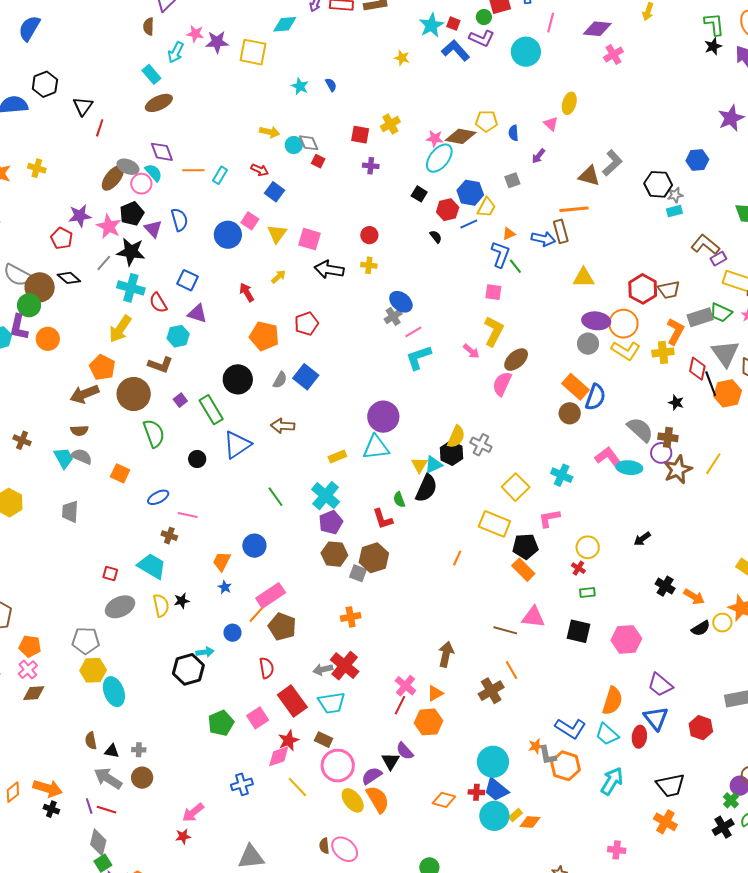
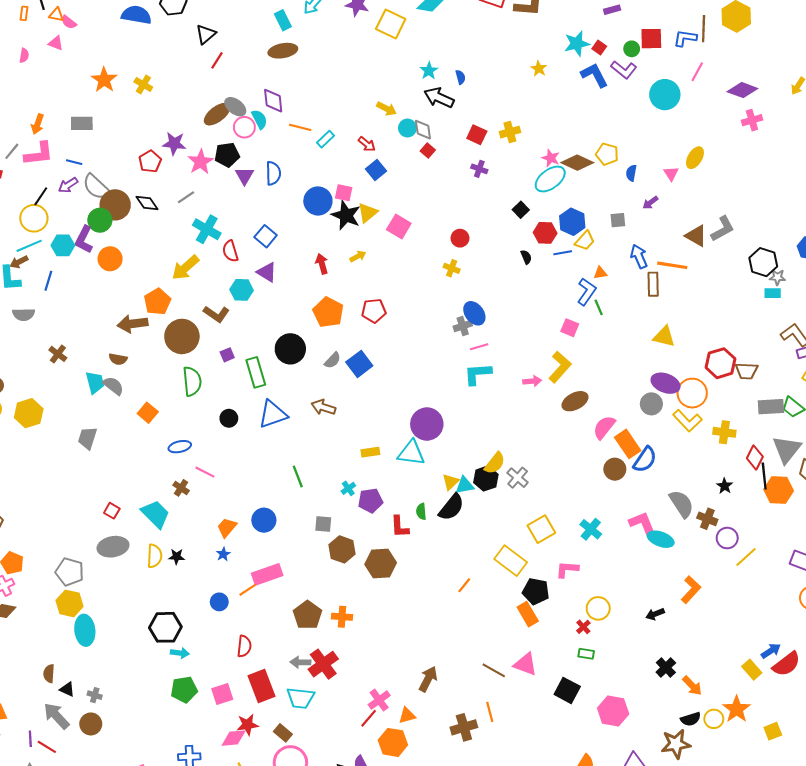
pink square: (250, 221) -> (344, 193), turned -36
blue arrow: (543, 239) -> (639, 256), moved, turned -140
black star: (131, 252) -> (346, 215), moved
black arrow: (329, 270) -> (439, 98), moved
orange L-shape: (675, 331) -> (691, 590), moved
pink arrow: (471, 351) -> (532, 381), turned -60
pink semicircle: (502, 384) -> (604, 427), moved
purple circle: (661, 453) -> (727, 538), moved
brown star: (678, 470) -> (676, 744), moved
cyan cross: (326, 496) -> (348, 488), size x0.5
purple pentagon: (331, 522) -> (370, 501), moved
gray square: (358, 573) -> (323, 524), moved, turned -30
brown pentagon: (282, 627) -> (308, 615), moved
cyan arrow: (205, 652) -> (180, 653), moved

